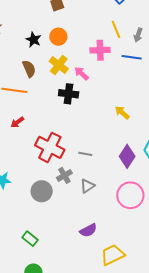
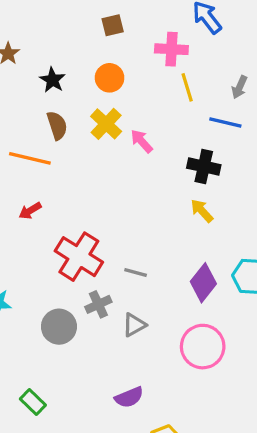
yellow line: (116, 29) -> (187, 87), moved
black star: (34, 40) -> (52, 80), moved
pink cross: (100, 50) -> (171, 49), moved
black cross: (69, 94) -> (204, 166), moved

